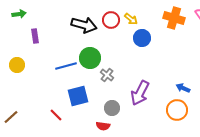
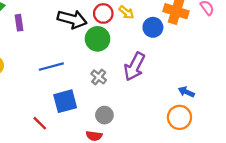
purple rectangle: (35, 36) -> (19, 23), moved
blue circle: (142, 38) -> (153, 27), moved
green circle: (90, 58) -> (97, 39), moved
purple arrow: (140, 93) -> (134, 67), moved

